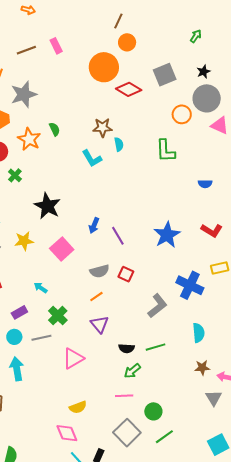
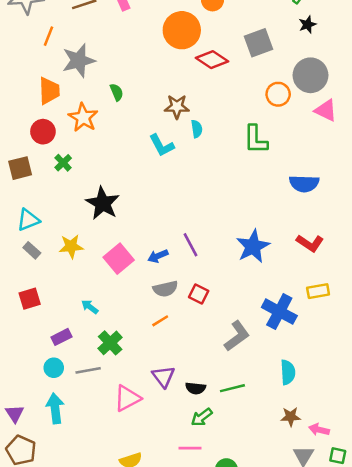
black star: (204, 72) -> (307, 25), moved
green semicircle: (54, 129) -> (117, 92), moved
blue semicircle: (205, 184) -> (304, 184), size x1.6
blue arrow: (94, 225) -> (158, 256), moved, turned 42
purple triangle: (100, 324) -> (163, 377), moved

